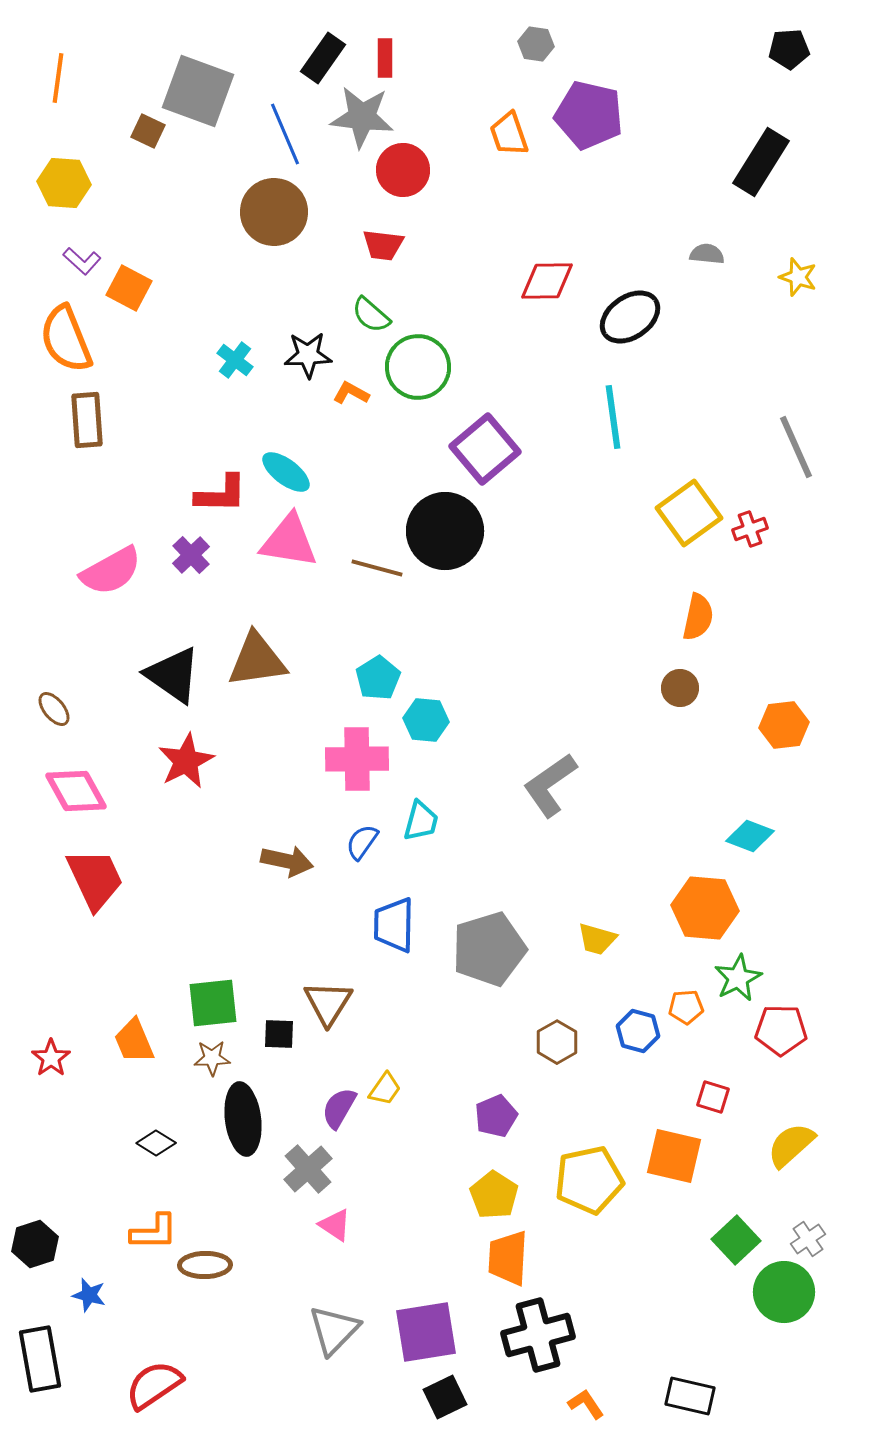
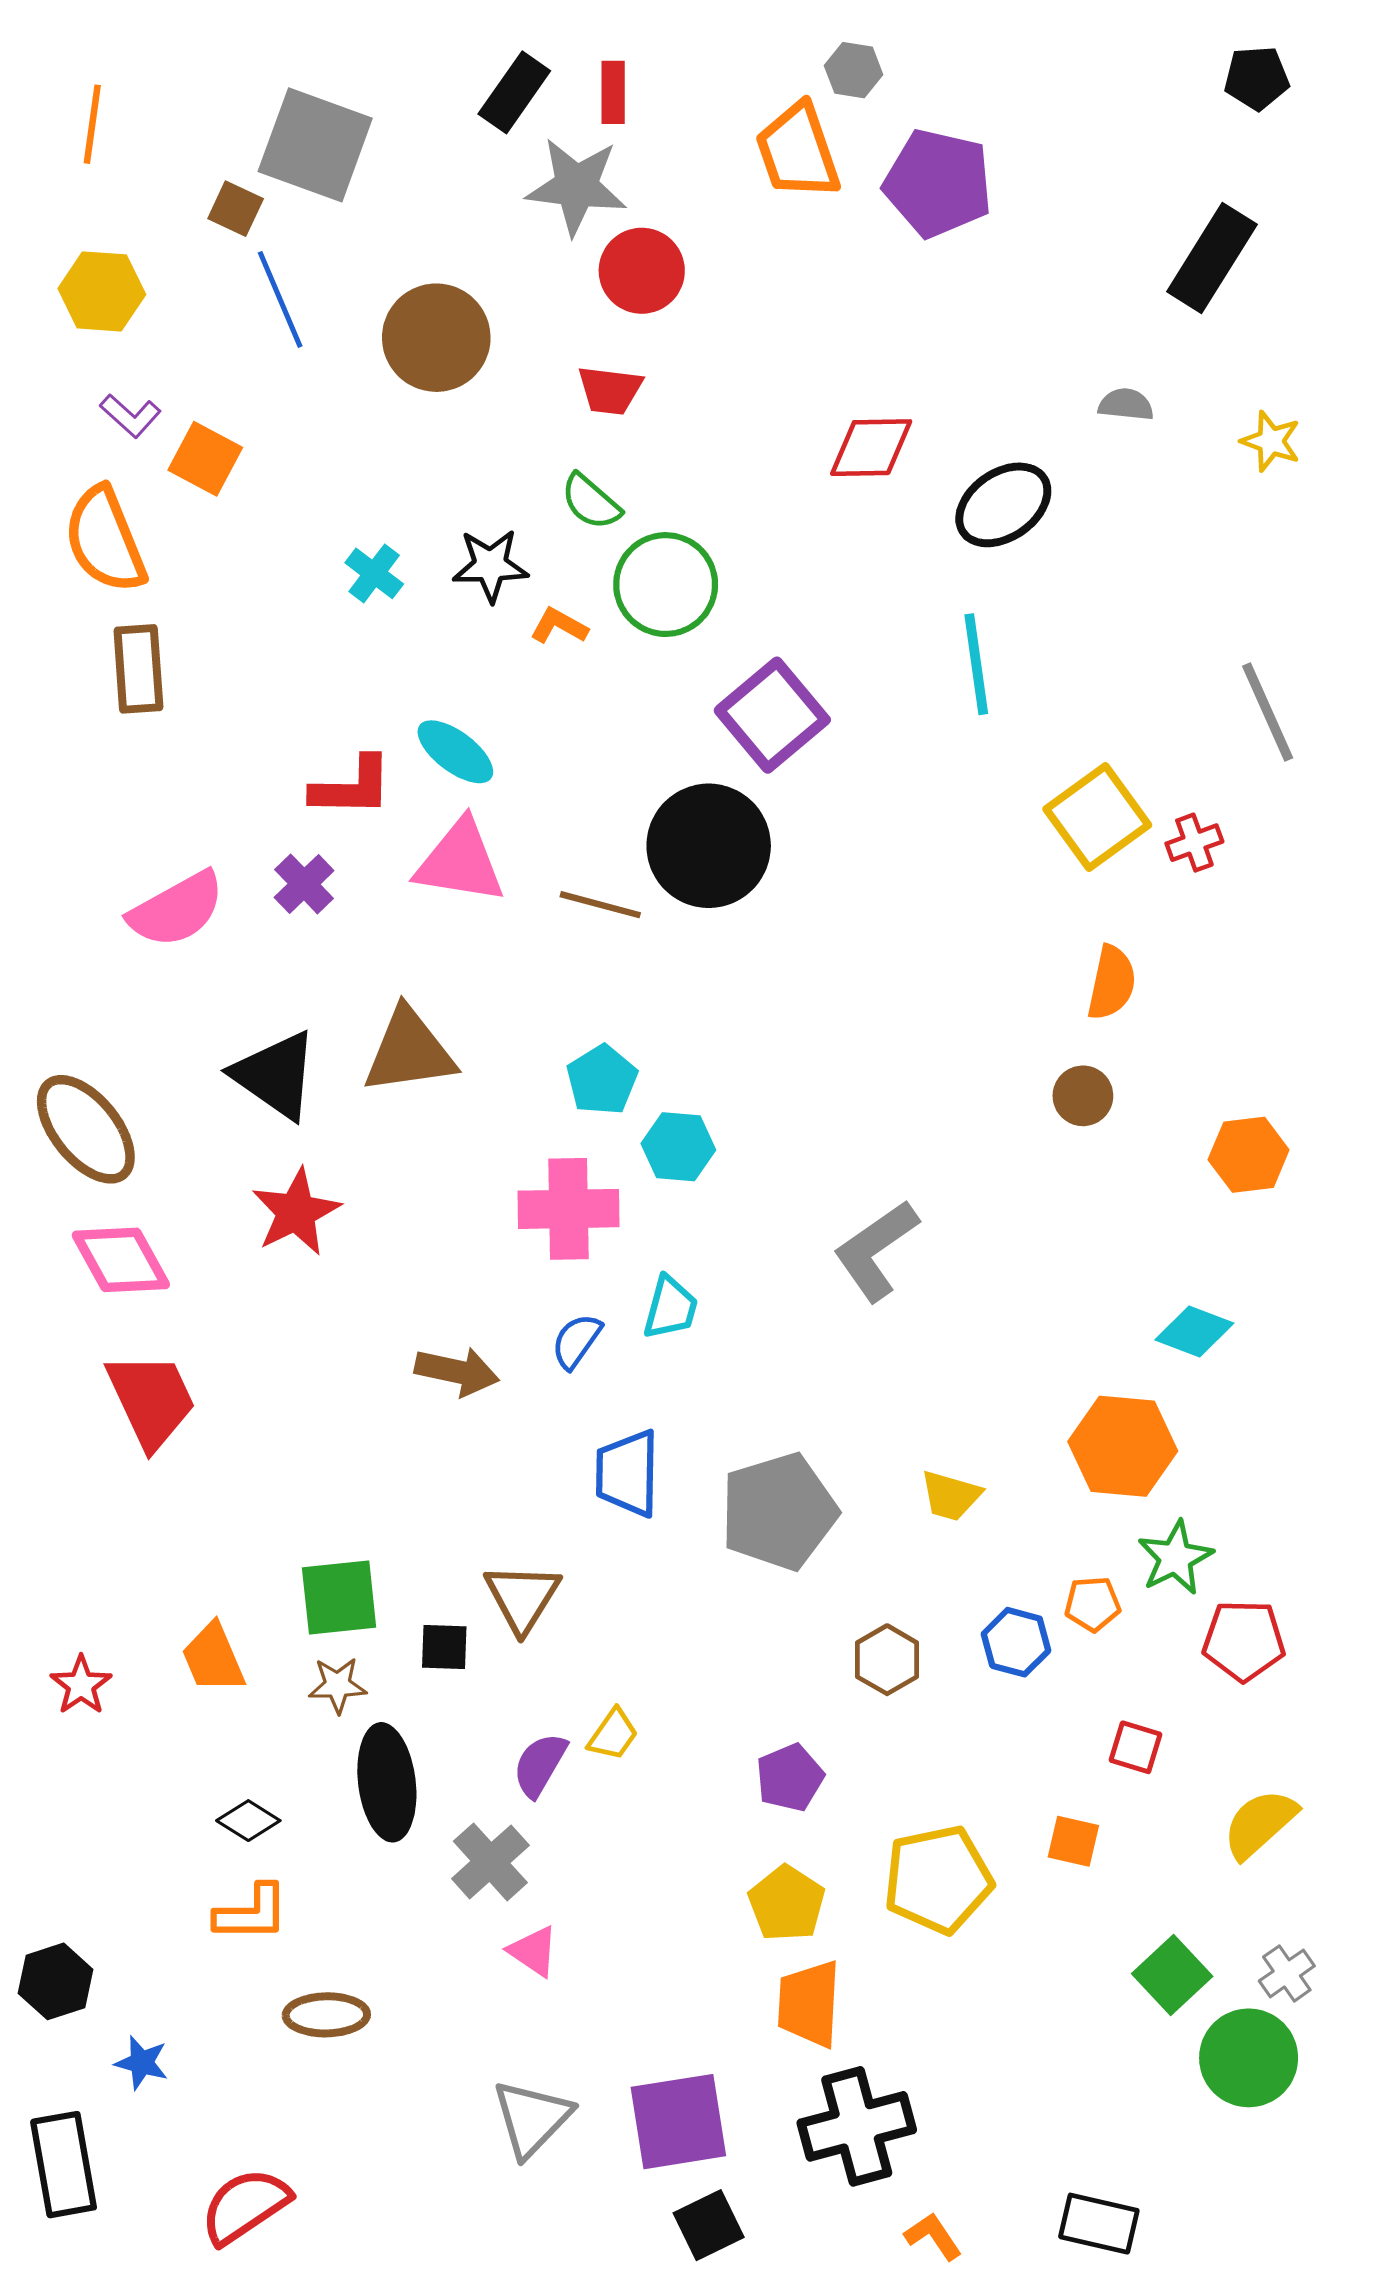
blue line: (285, 134) -> (280, 299), moved
orange trapezoid: (509, 134) -> (798, 151), moved, size x1.4
brown ellipse: (54, 709) -> (86, 1129), size x2.0
orange square: (674, 1156) -> (1073, 1841), size x0.6
orange L-shape: (154, 1232) -> (251, 1913), moved

